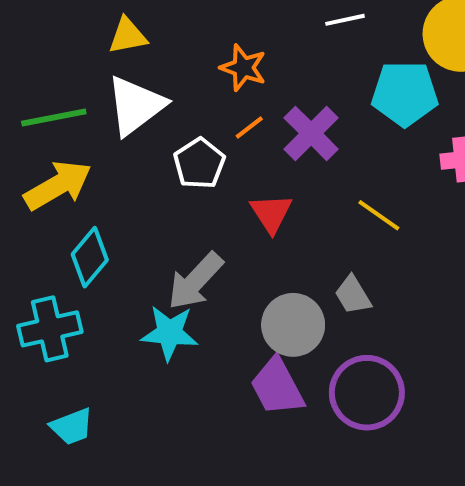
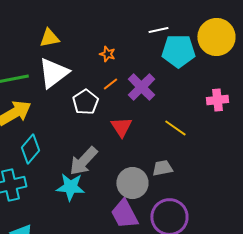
orange star: (243, 68) -> (107, 54), size x0.7
cyan pentagon: (405, 94) -> (178, 51), moved
gray trapezoid: (353, 295) -> (162, 168), turned 110

